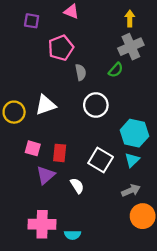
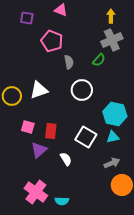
pink pentagon: (61, 48) -> (52, 41), turned -30
cyan triangle: (132, 160) -> (113, 137), turned 32
pink cross: (42, 224) -> (36, 192), turned 35

